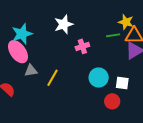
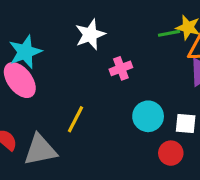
green line: (113, 35) -> (169, 33), moved
gray triangle: (31, 70) -> (40, 150), moved, size x1.6

